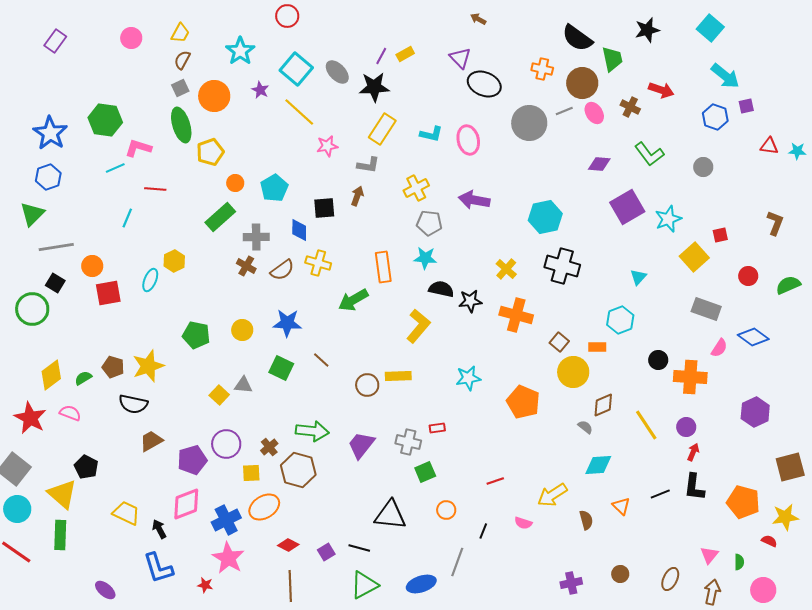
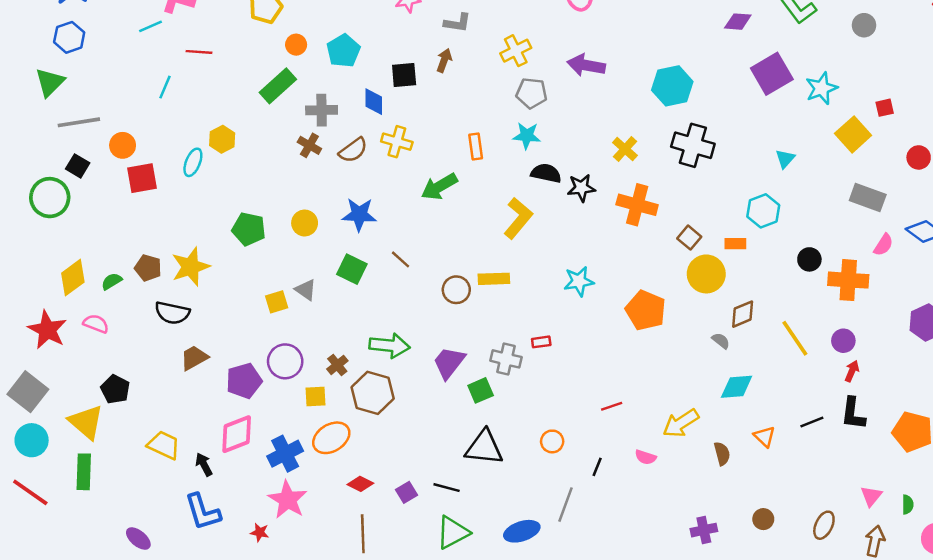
orange rectangle: (383, 267) -> (476, 147), size x0.7
gray triangle: (243, 385) -> (306, 290), turned 30
yellow square: (219, 395) -> (277, 302), turned 30
green square: (425, 472) -> (481, 390), moved

